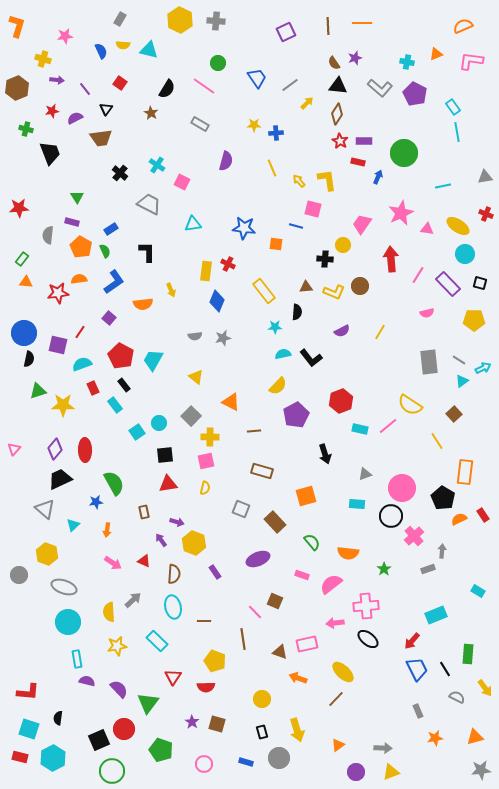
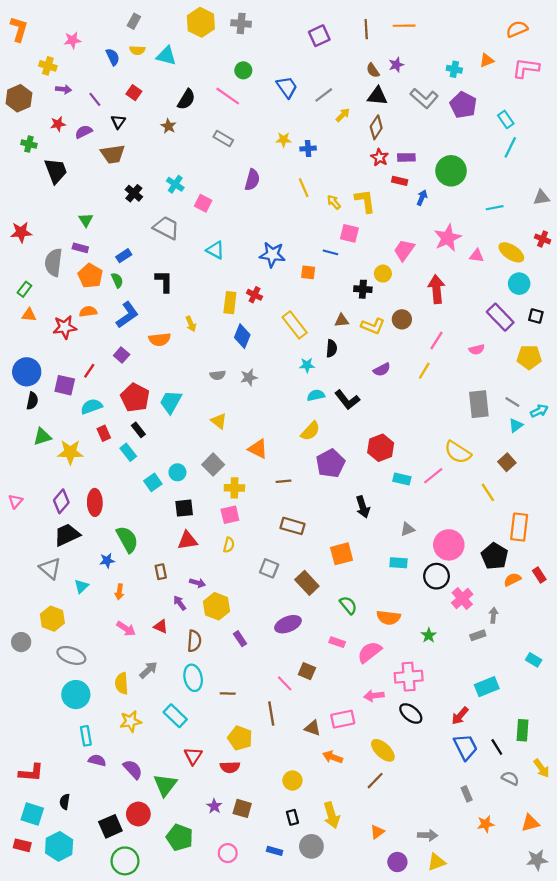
cyan line: (457, 132) -> (510, 147), turned 36
cyan triangle: (193, 224) -> (215, 250), turned 36
gray semicircle: (48, 235) -> (54, 262), size x1.4
pink line: (418, 275) -> (436, 341), moved

